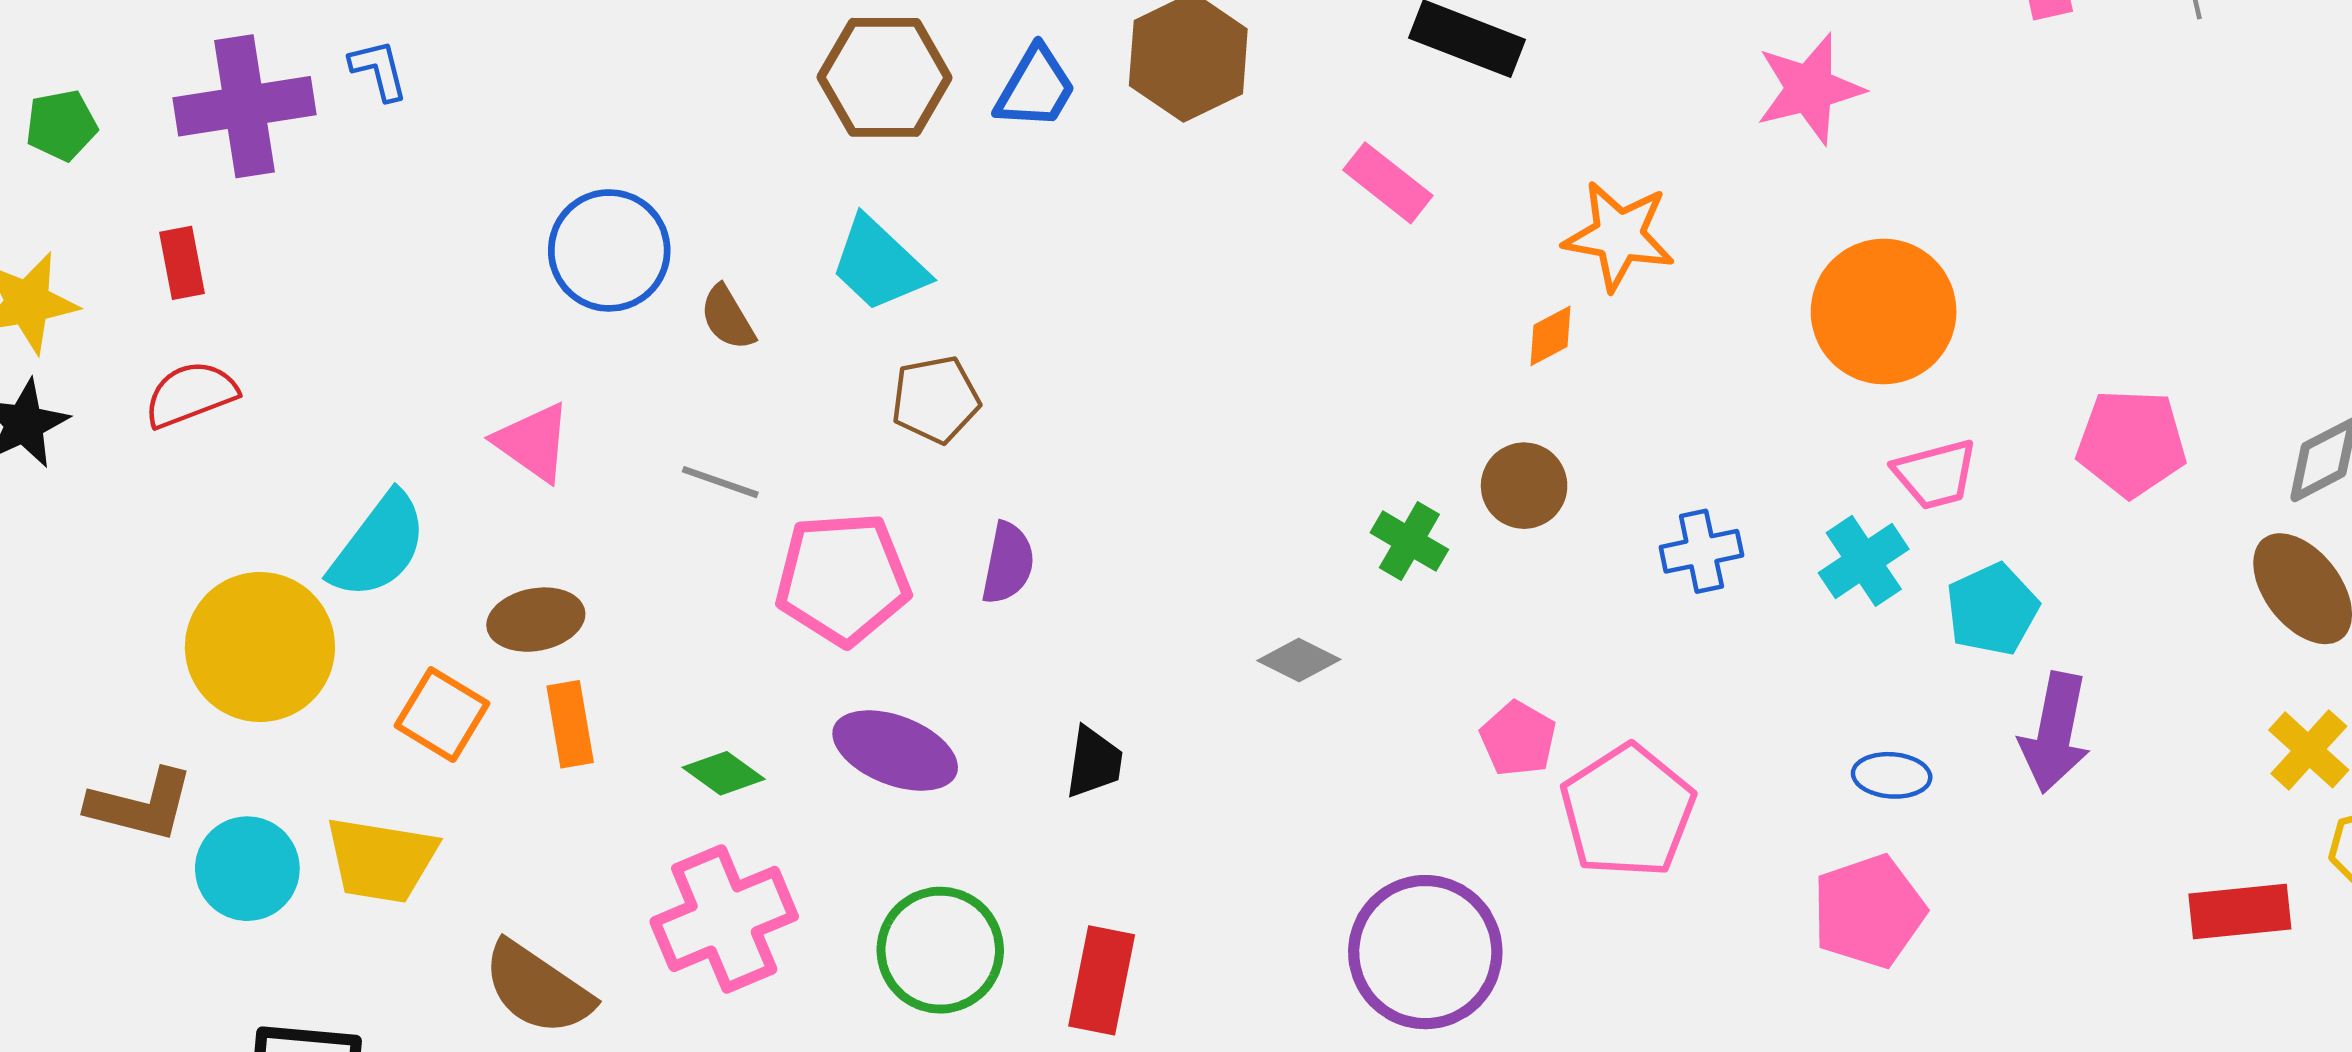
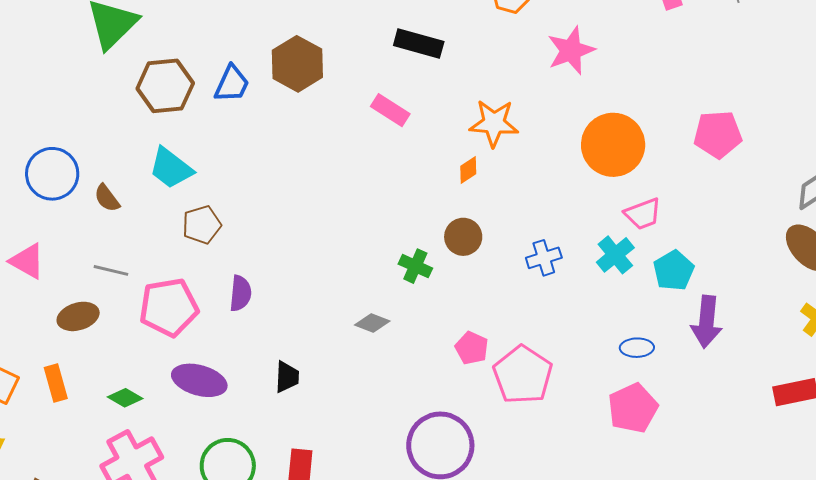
pink pentagon: (2131, 443) -> (718, 134), moved
brown ellipse: (536, 620) -> (78, 316), moved

